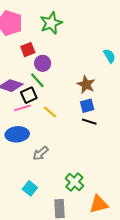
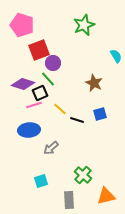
green star: (51, 23) -> (84, 25), moved
red square: (28, 50) -> (39, 50), size x1.5
blue square: (87, 106) -> (100, 114), moved
black line: (89, 122) -> (77, 120), moved
cyan square: (30, 188) -> (41, 181), turned 32

